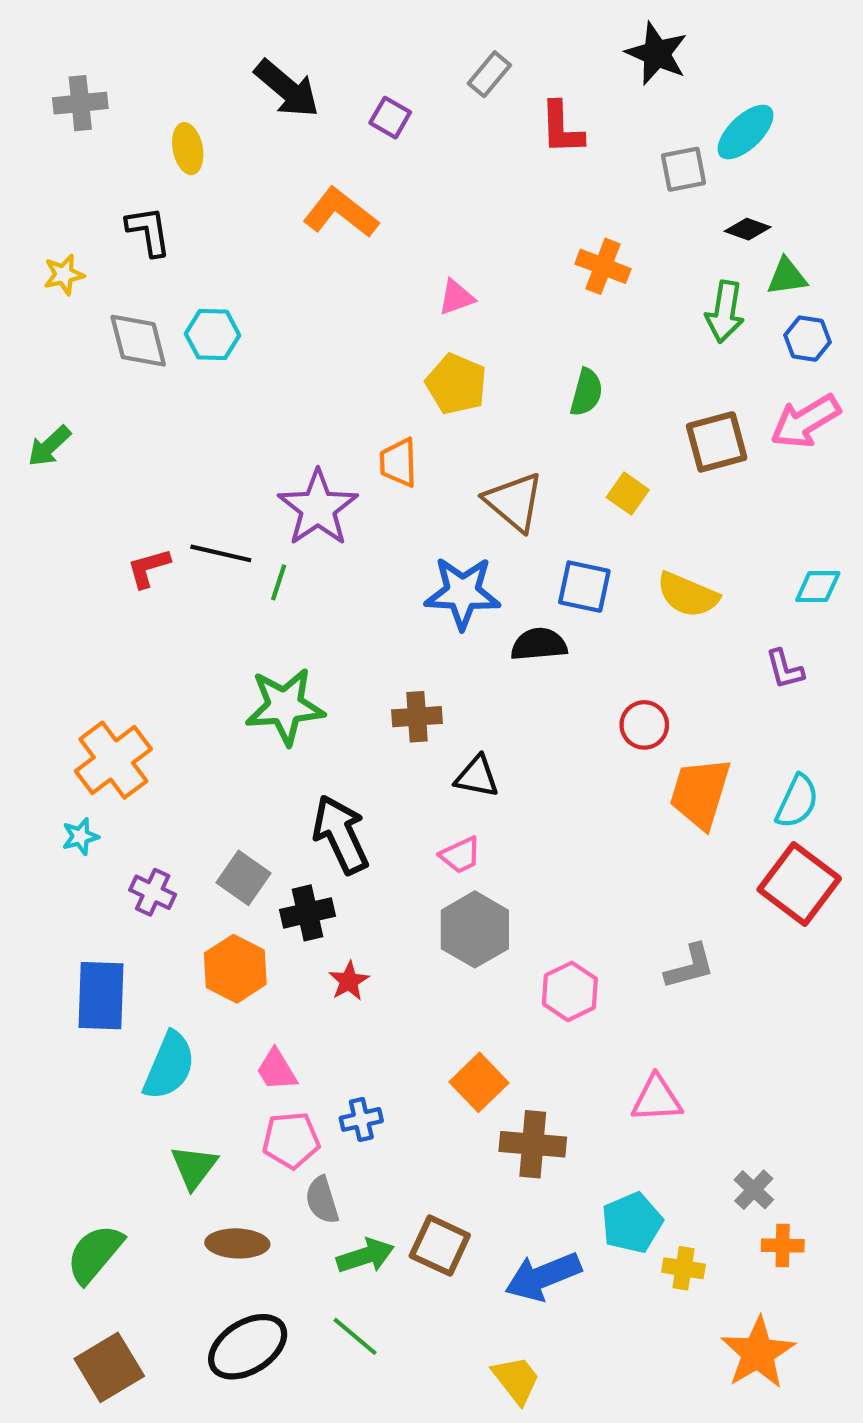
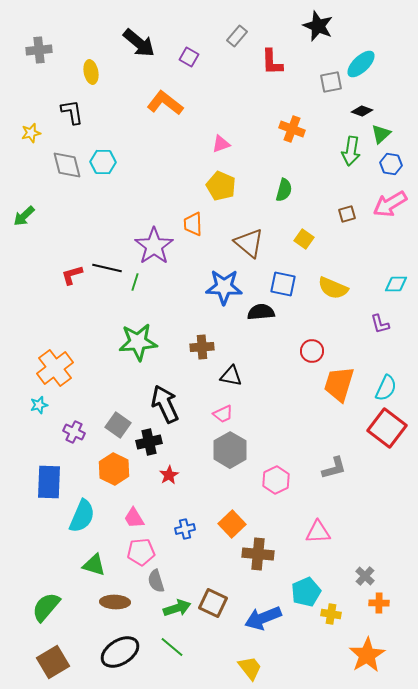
green triangle: (787, 277) -> (381, 134), turned -35
brown square: (717, 442) -> (347, 214), size x0.6
blue cross: (361, 1119) -> (185, 529), moved
green triangle: (194, 1167) -> (94, 565), turned -50

